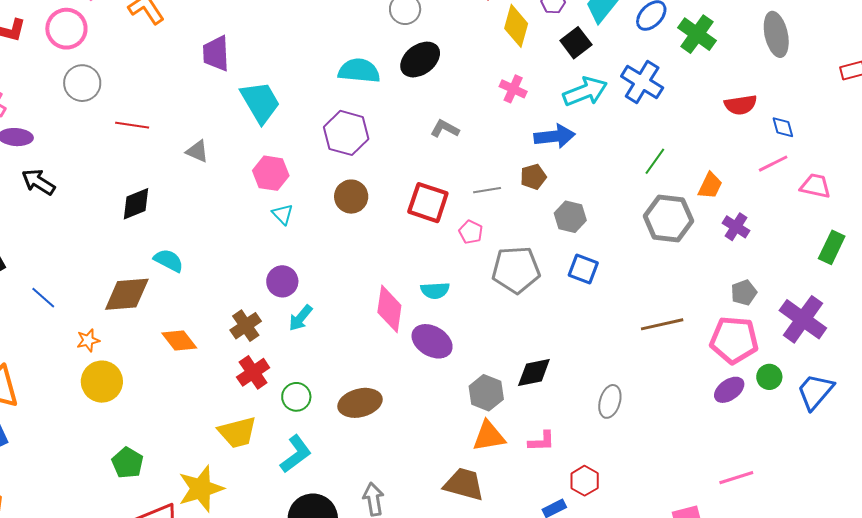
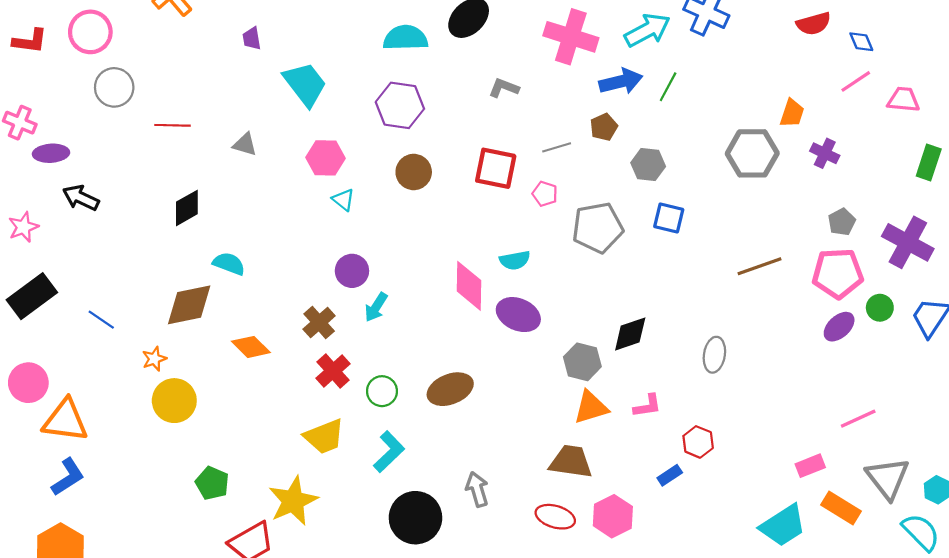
purple trapezoid: (216, 53) -> (252, 38), size x0.6
pink cross: (513, 89) -> (571, 37), size x1.8
green line: (655, 161) -> (668, 87), moved

